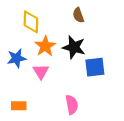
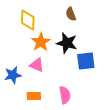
blue star: (17, 58) -> (13, 75), moved
pink triangle: (41, 72) -> (37, 65), turned -35
orange rectangle: (19, 106) -> (34, 96), moved

